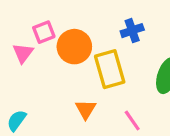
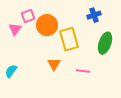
blue cross: (132, 31) -> (94, 15), moved
pink line: (132, 120) -> (83, 71), turned -48

